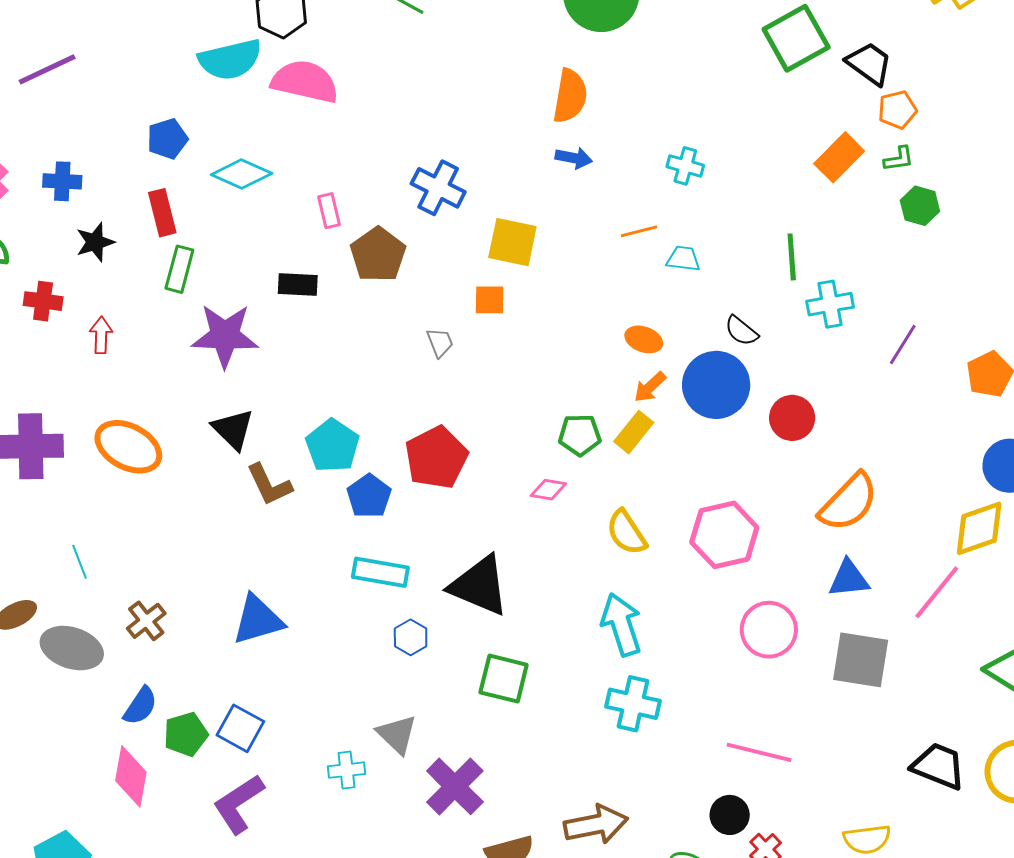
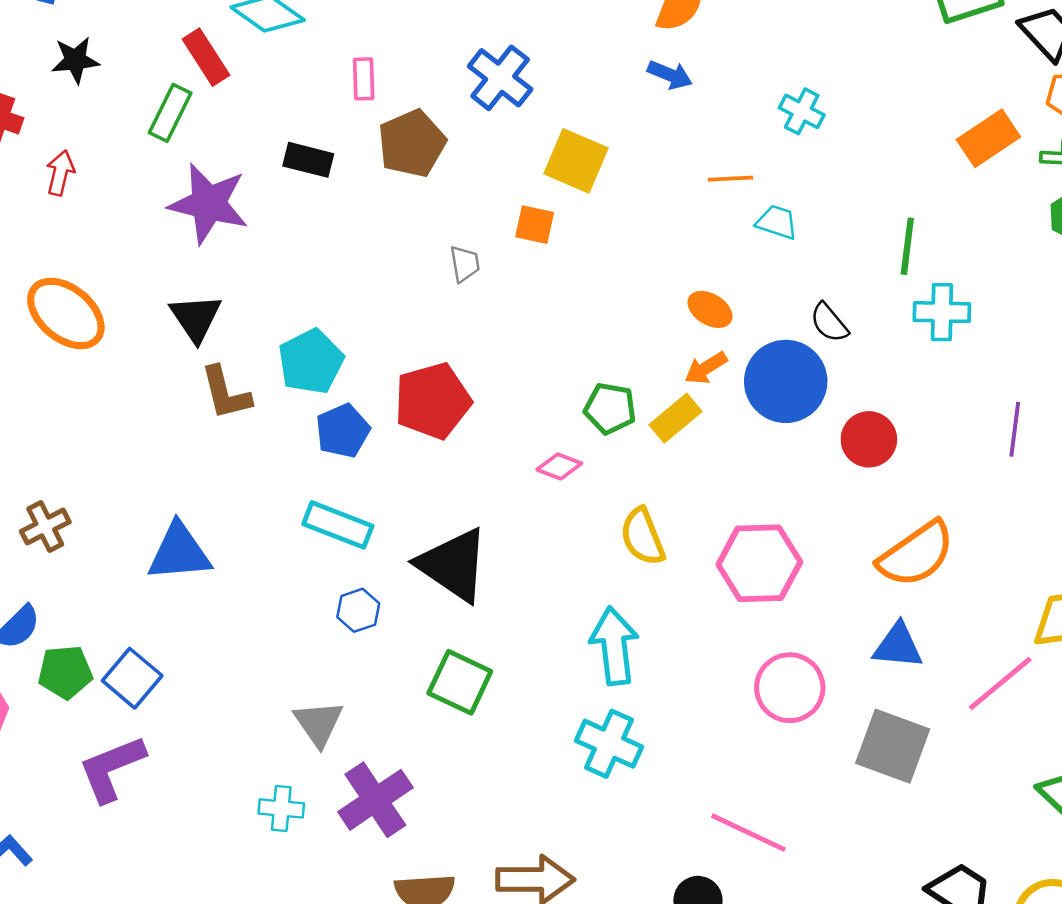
red rectangle: (162, 213) -> (206, 57), moved, turned -30
purple line: (903, 345) -> (1015, 429), moved, turned -36
cyan cross: (347, 770) -> (281, 808), moved

